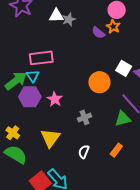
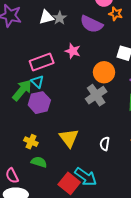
orange star: (113, 27) -> (116, 14), moved
purple semicircle: (98, 33) -> (91, 24), size x1.6
pink star: (55, 99) -> (73, 51), moved
gray cross: (85, 117) -> (96, 95), moved, size x1.5
green semicircle: (16, 154) -> (39, 162), size x0.7

